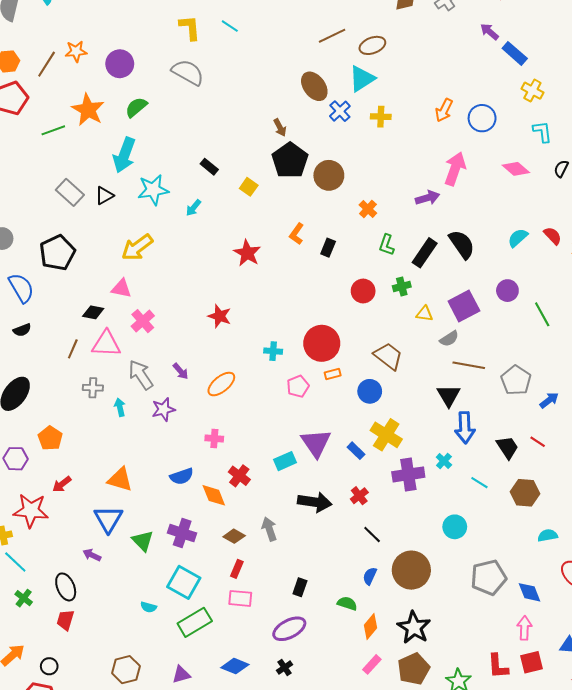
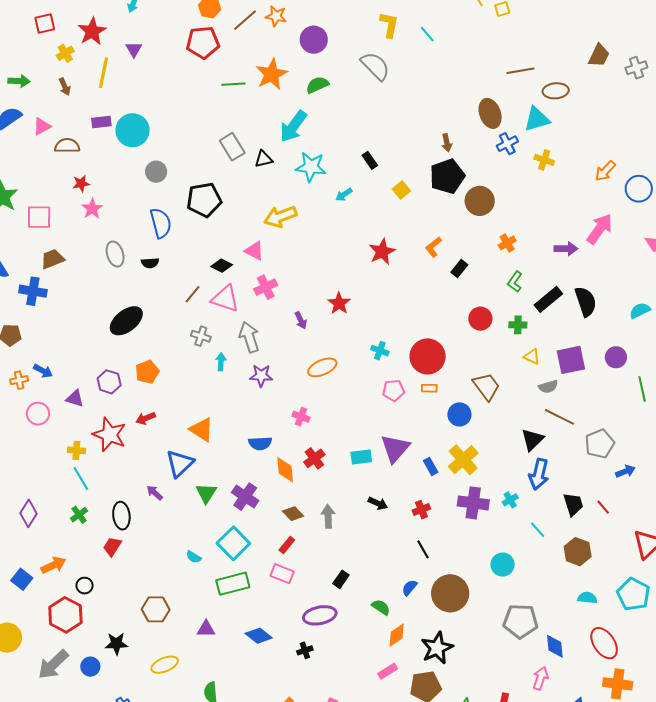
purple arrow: (181, 371) -> (301, 320), moved
black arrow: (315, 502) -> (378, 503), size x0.6

